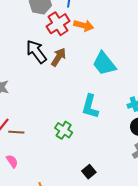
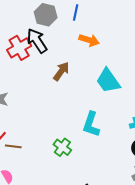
red cross: (58, 24) -> (19, 48), moved
black arrow: (36, 52) -> (37, 41), moved

